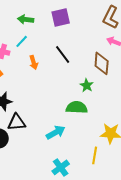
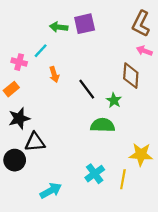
green arrow: (26, 19) -> (59, 27), moved
black line: (63, 54) -> (87, 89), moved
cyan arrow: (56, 132) -> (51, 191), moved
cyan cross: (61, 167) -> (95, 174), moved

